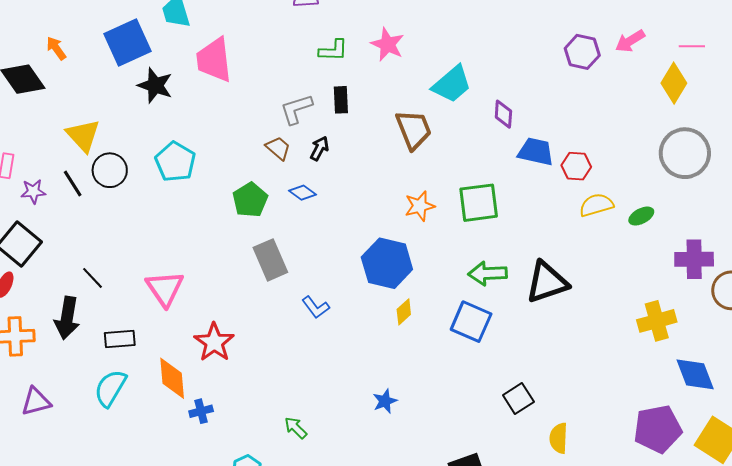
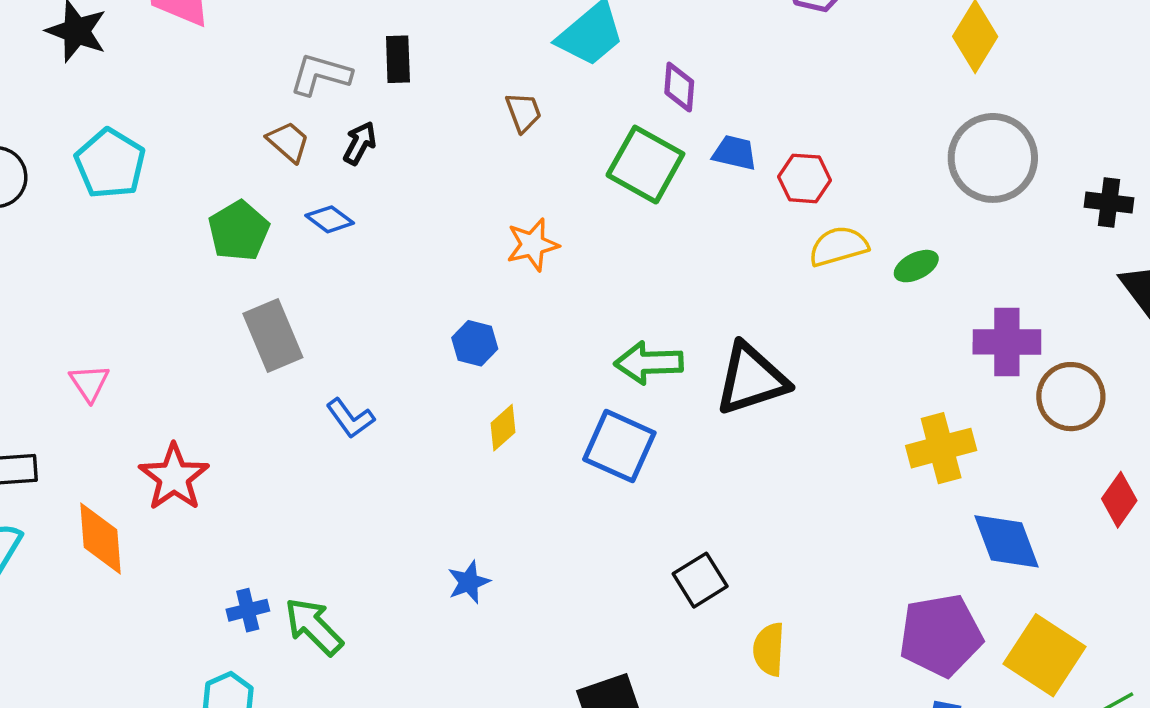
gray L-shape: (296, 109) -> (321, 75), turned 33
brown trapezoid: (414, 130) -> (523, 112), size x0.6
blue trapezoid: (536, 152) -> (735, 153), size x0.7
green square: (479, 203) -> (645, 165), moved, turned 36
blue hexagon: (387, 263) -> (475, 343), size x0.5
pink triangle: (165, 288) -> (89, 383), size x0.6
blue cross: (201, 411) -> (248, 610), moved
green arrow: (296, 428) -> (314, 627), size x1.5

